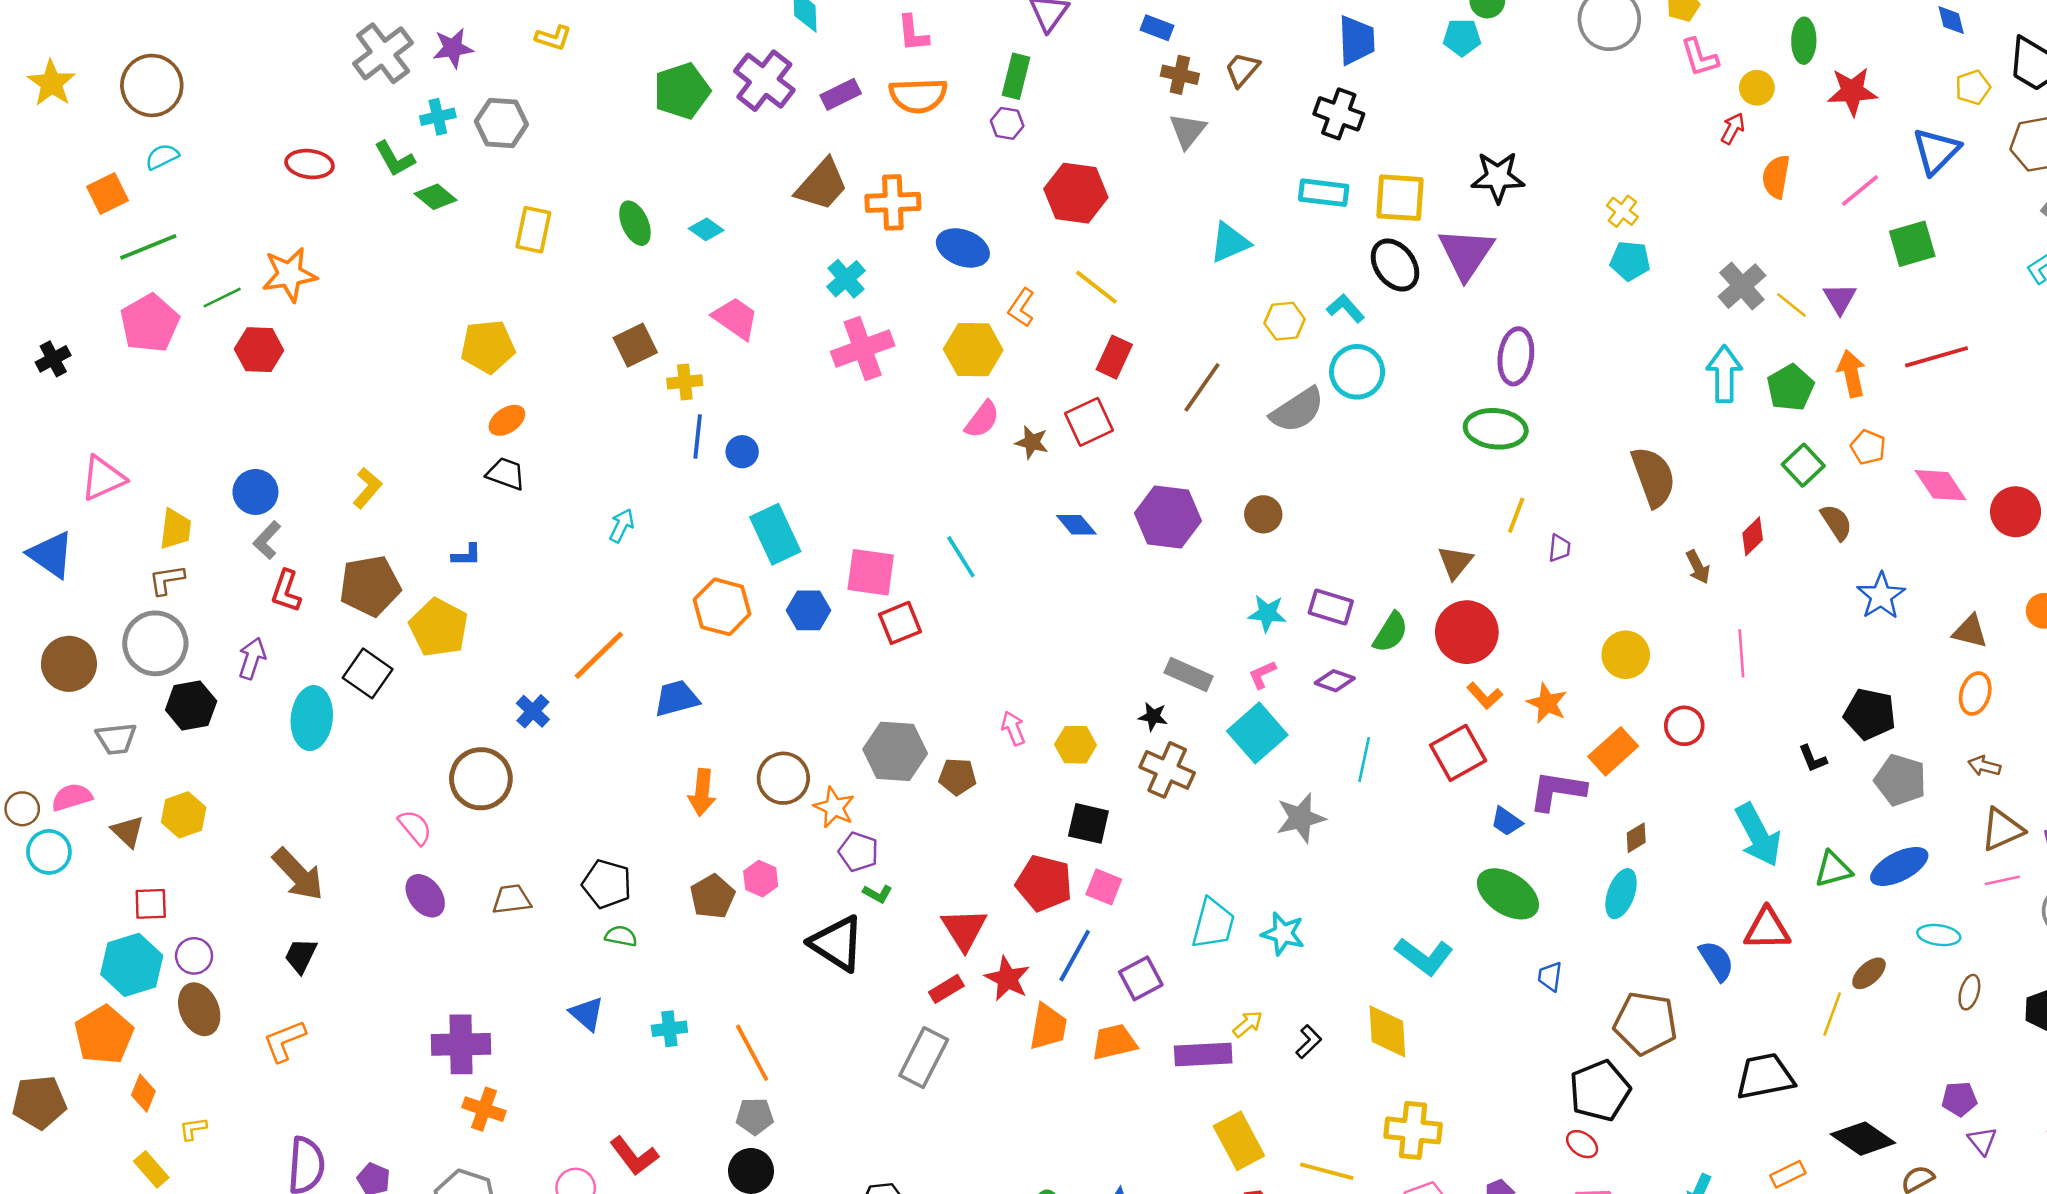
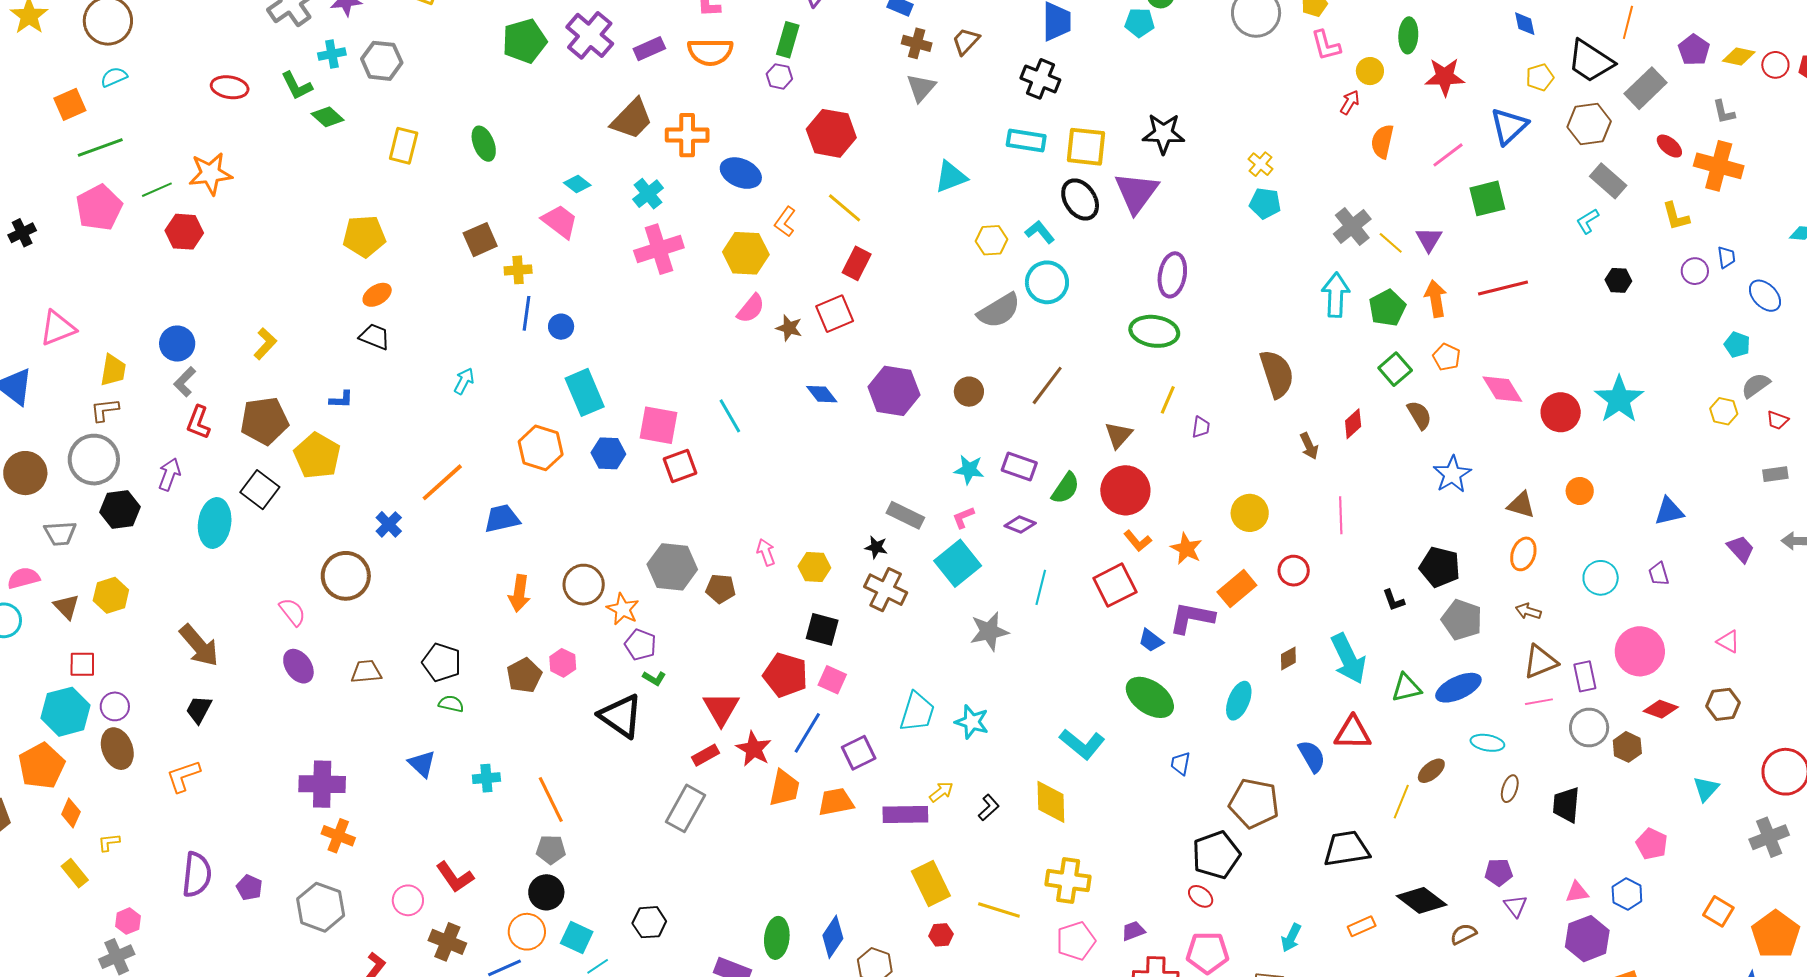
cyan diamond: (706, 229) -> (577, 184), moved
brown line: (1202, 387) -> (1047, 385), moved
brown diamond: (1636, 838) -> (1288, 658), moved

